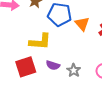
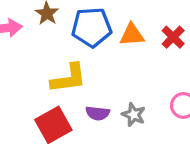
orange triangle: (82, 24) -> (132, 35), turned -42

